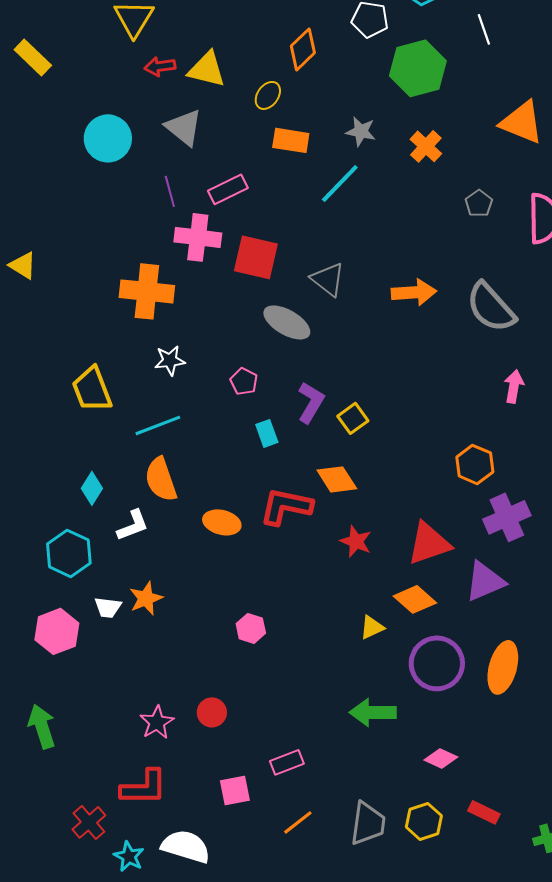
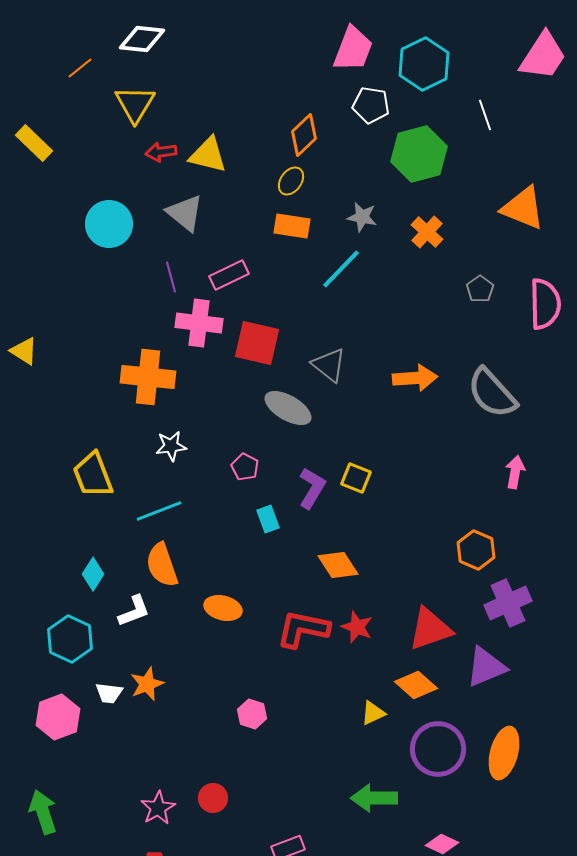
yellow ellipse: (268, 95) -> (291, 181), moved
yellow square: (353, 418) -> (356, 478), moved, turned -32
red L-shape: (286, 506) -> (303, 629), moved

